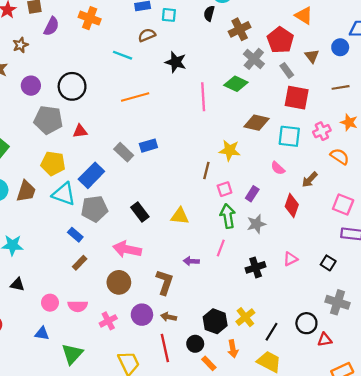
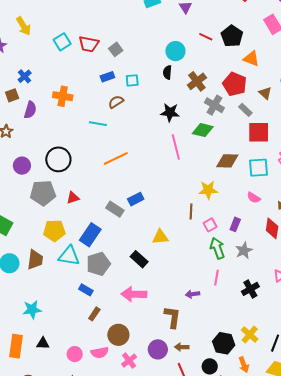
black star: (176, 62) -> (170, 112), moved
yellow triangle: (180, 216) -> (160, 237), moved
brown circle: (119, 282) -> (118, 335), moved

